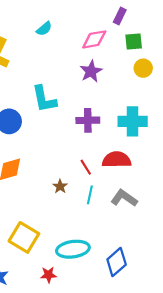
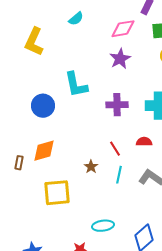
red semicircle: (117, 160) -> (144, 142), size x0.6
yellow square: (24, 237) -> (57, 193), moved, turned -36
cyan ellipse: (73, 249) -> (103, 226), size x0.7

